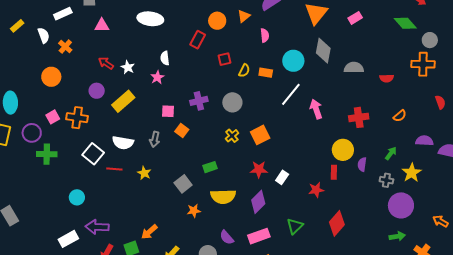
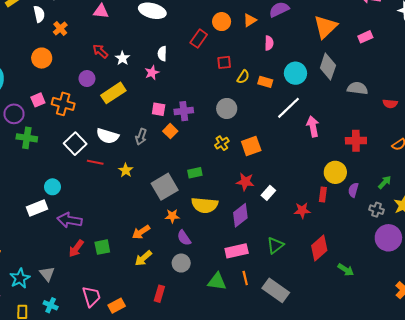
purple cross: (199, 101) -> (184, 111), moved
gray square: (183, 184) -> (165, 187), size x1.4
orange arrow: (149, 232) -> (141, 232), moved
green arrow: (397, 236) -> (346, 270), moved, turned 35
purple semicircle: (227, 237) -> (184, 238), moved
white rectangle: (68, 239) -> (37, 208), moved

